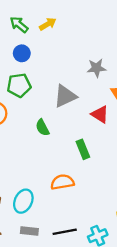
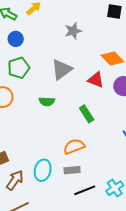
gray star: (96, 68) -> (73, 31), moved
green semicircle: (42, 128) -> (47, 101), turned -49
gray rectangle: (29, 231) -> (72, 170), moved

